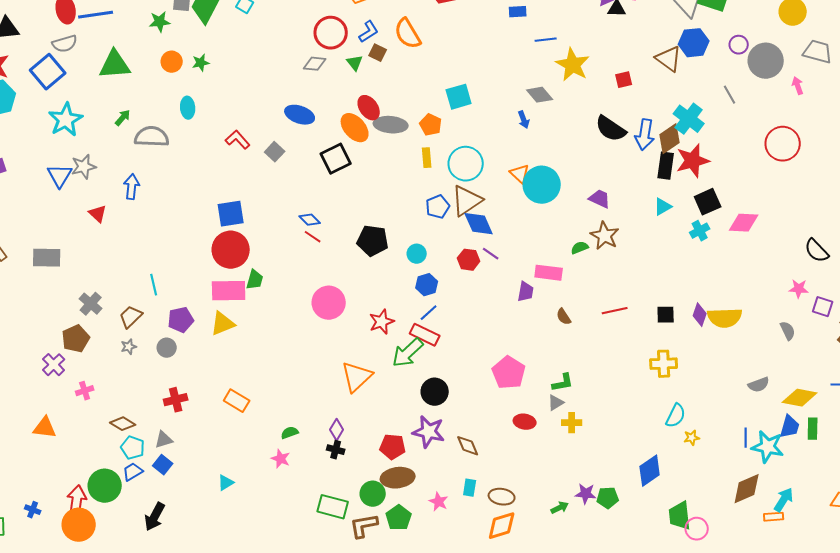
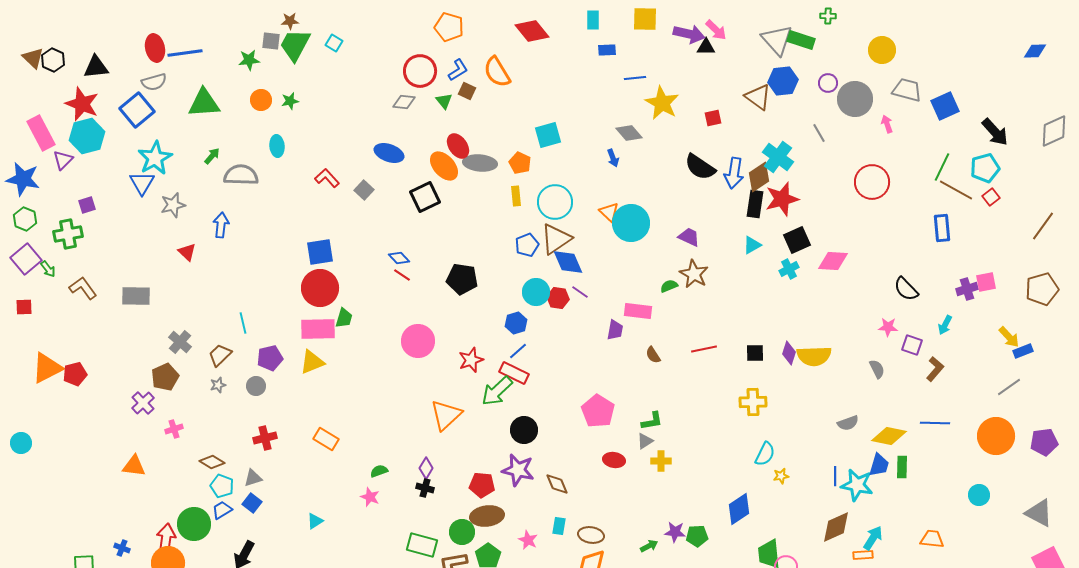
blue triangle: (60, 176) -> (142, 183), moved
cyan circle: (417, 254) -> (536, 292), moved, size x1.4

